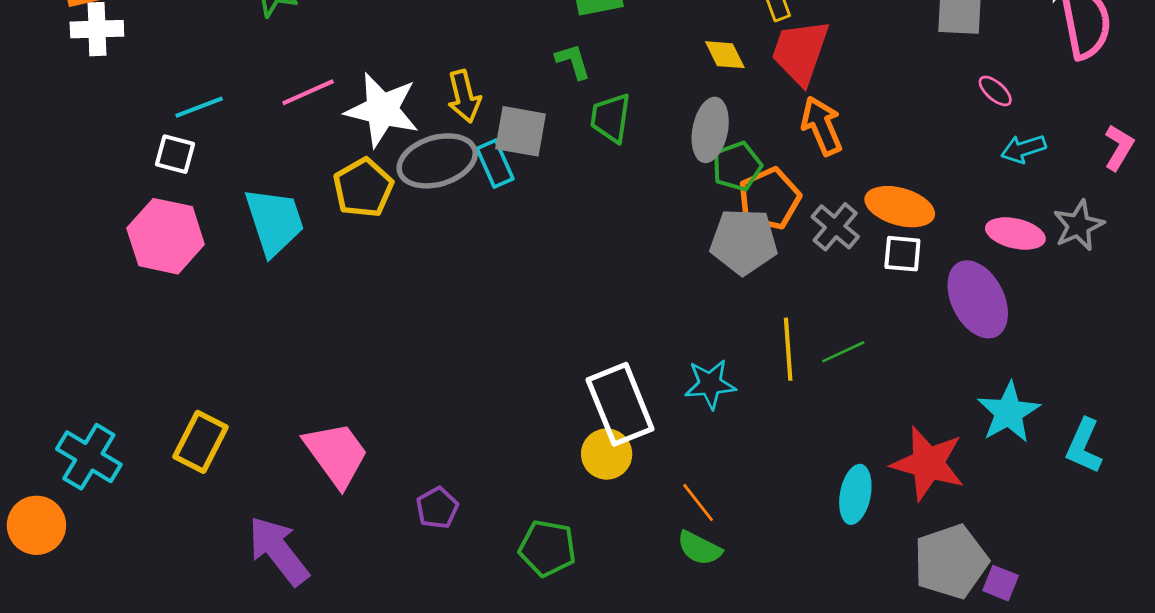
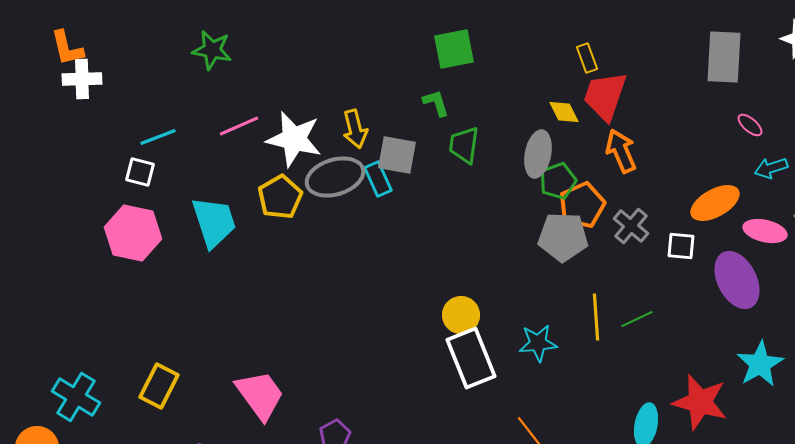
yellow diamond: (725, 55) -> (564, 112), moved
orange ellipse: (900, 207) -> (715, 203), moved, turned -45
yellow circle: (607, 454) -> (461, 315), moved

